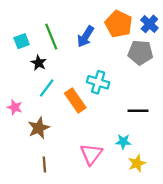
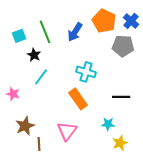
orange rectangle: (75, 100) -> (78, 99), moved
brown star: (39, 128) -> (25, 126), moved
pink triangle: (91, 154) -> (67, 131), moved

